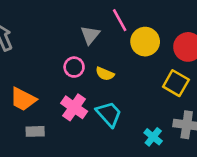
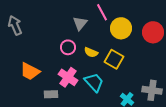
yellow square: (176, 83) -> (114, 59), moved
gray rectangle: (35, 131) -> (51, 94), moved

